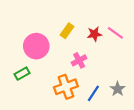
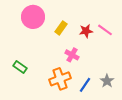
pink circle: (36, 46) -> (33, 17), moved
pink cross: (79, 60) -> (72, 55), turned -32
green rectangle: (22, 74) -> (20, 67), turned 64

